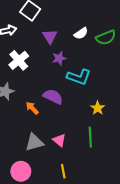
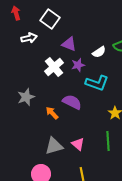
white semicircle: (81, 33) -> (99, 52), moved
purple triangle: (50, 36) -> (69, 44), turned -35
white cross: (19, 60) -> (54, 67), moved

